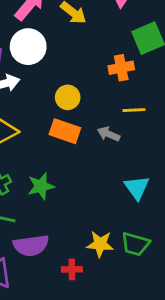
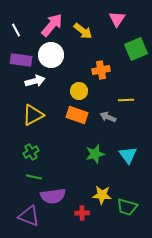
orange cross: (121, 68) -> (101, 70), moved
green star: (41, 186) -> (95, 154), moved
green trapezoid: (135, 244) -> (127, 207), moved

